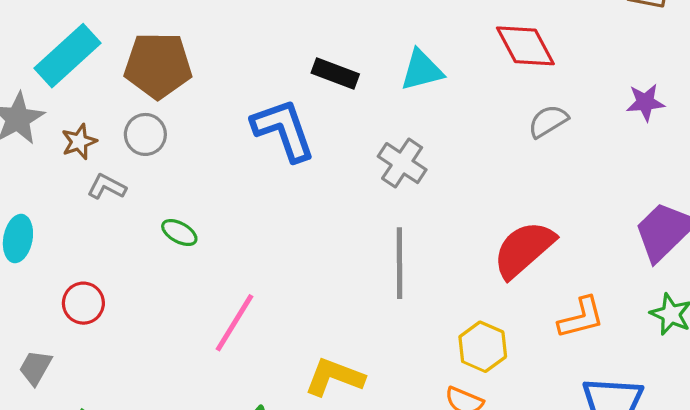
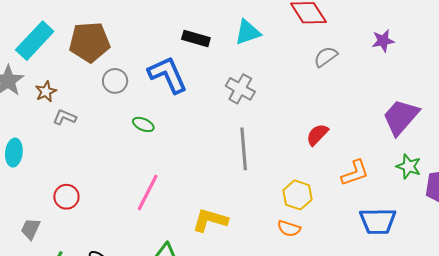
gray circle: (145, 134) -> (115, 81), moved
green ellipse: (179, 233) -> (143, 124), moved
red semicircle: (524, 249) -> (317, 135), size x0.6
red circle: (83, 303) -> (66, 197), moved

